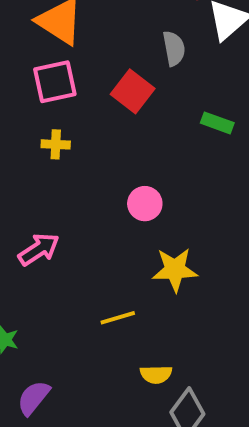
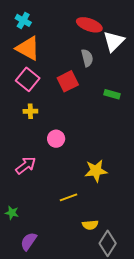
pink square: (55, 82) -> (28, 79), turned -35
red square: (133, 91) -> (68, 81), turned 30
pink circle: (145, 204) -> (56, 139), moved

